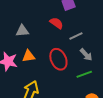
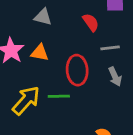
green line: (84, 74) -> (59, 96), moved

